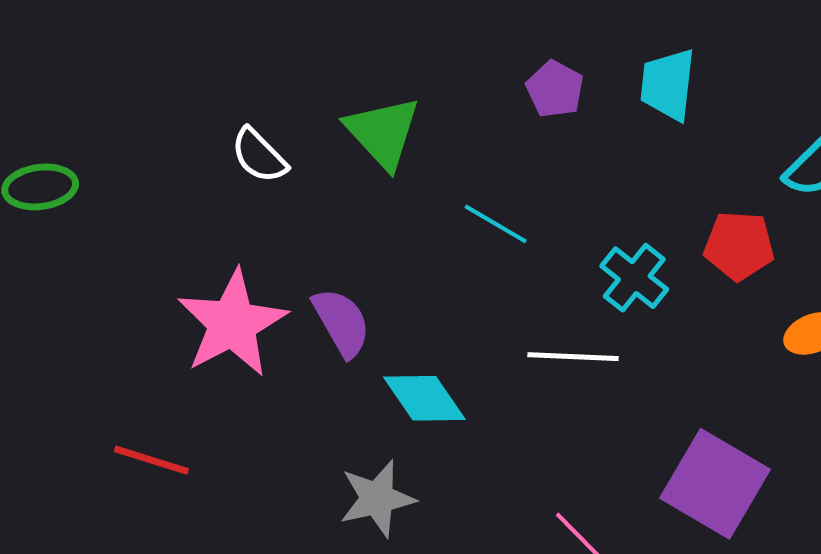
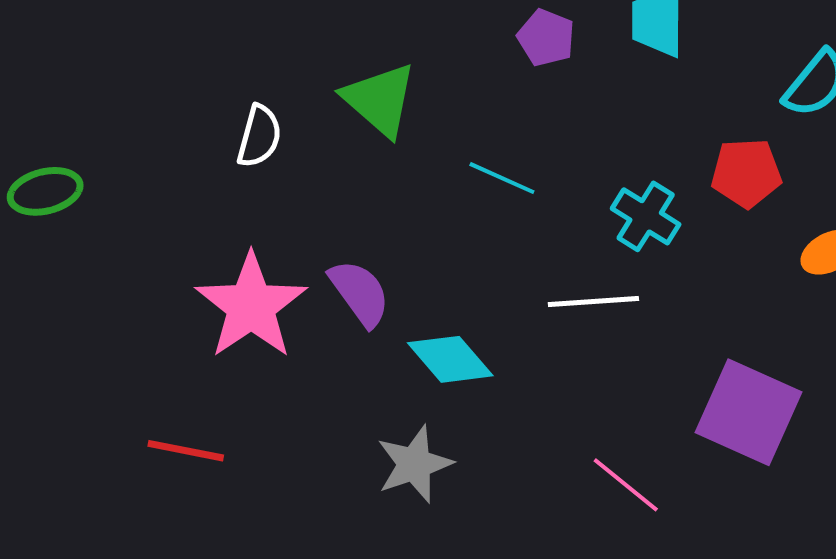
white semicircle: (259, 156) -> (259, 136), turned -114

